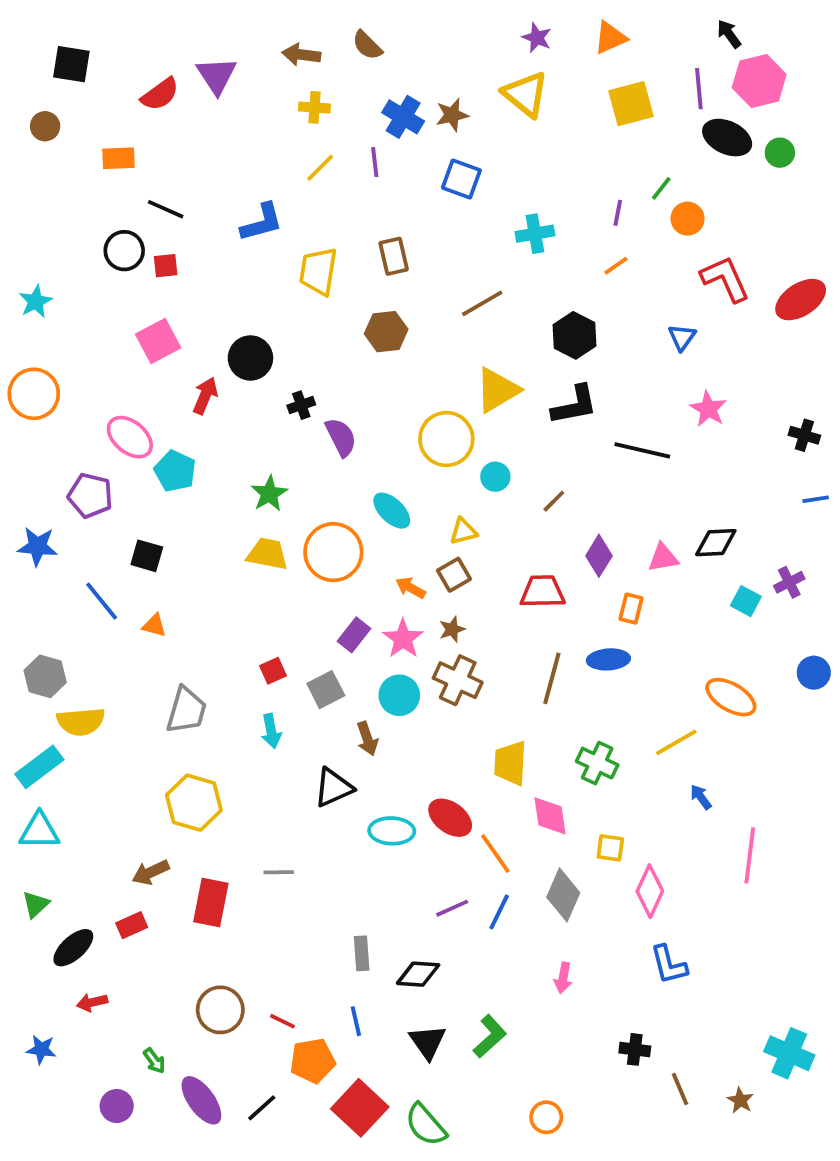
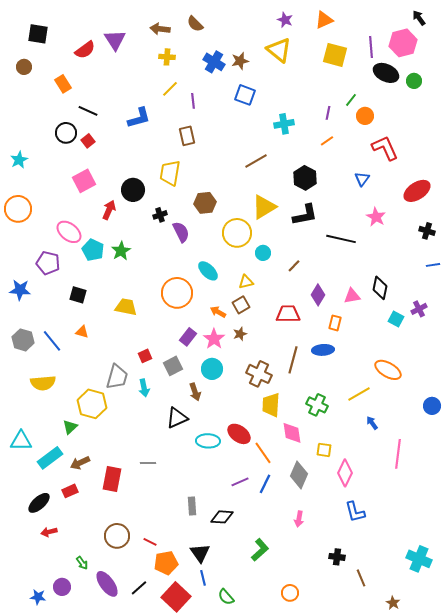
black arrow: (729, 34) -> (419, 18), moved
yellow square: (631, 104) -> (335, 55), turned 30
orange rectangle: (119, 158) -> (63, 84), turned 60
purple line: (375, 162) -> (193, 101), moved
brown rectangle: (394, 256) -> (187, 136), moved
red square: (166, 266) -> (88, 141), turned -32
yellow trapezoid: (318, 271) -> (170, 173), moved
red ellipse: (801, 300) -> (417, 191), moved
brown hexagon: (386, 332) -> (205, 203), moved
green star: (269, 494) -> (121, 251), moved
black diamond: (716, 543) -> (380, 288), turned -75
yellow trapezoid: (267, 554) -> (126, 307), moved
blue line: (102, 601) -> (52, 341), moved
blue circle: (814, 673) -> (432, 406), moved
gray hexagon: (45, 676) -> (23, 340), moved
brown cross: (458, 680) -> (259, 374), moved
gray trapezoid: (186, 710) -> (117, 377), moved
cyan rectangle: (39, 767) -> (50, 458), moved
yellow hexagon: (194, 803) -> (92, 404), moved
green triangle: (36, 904) -> (70, 427), moved
blue line: (356, 1021) -> (203, 578), moved
black triangle: (428, 1042) -> (200, 553), moved
blue star: (41, 1049) -> (38, 597), moved
brown star: (740, 1100) -> (393, 603), moved
red square: (360, 1108) -> (176, 597), moved
green semicircle: (426, 1125) -> (226, 597), size x0.7

